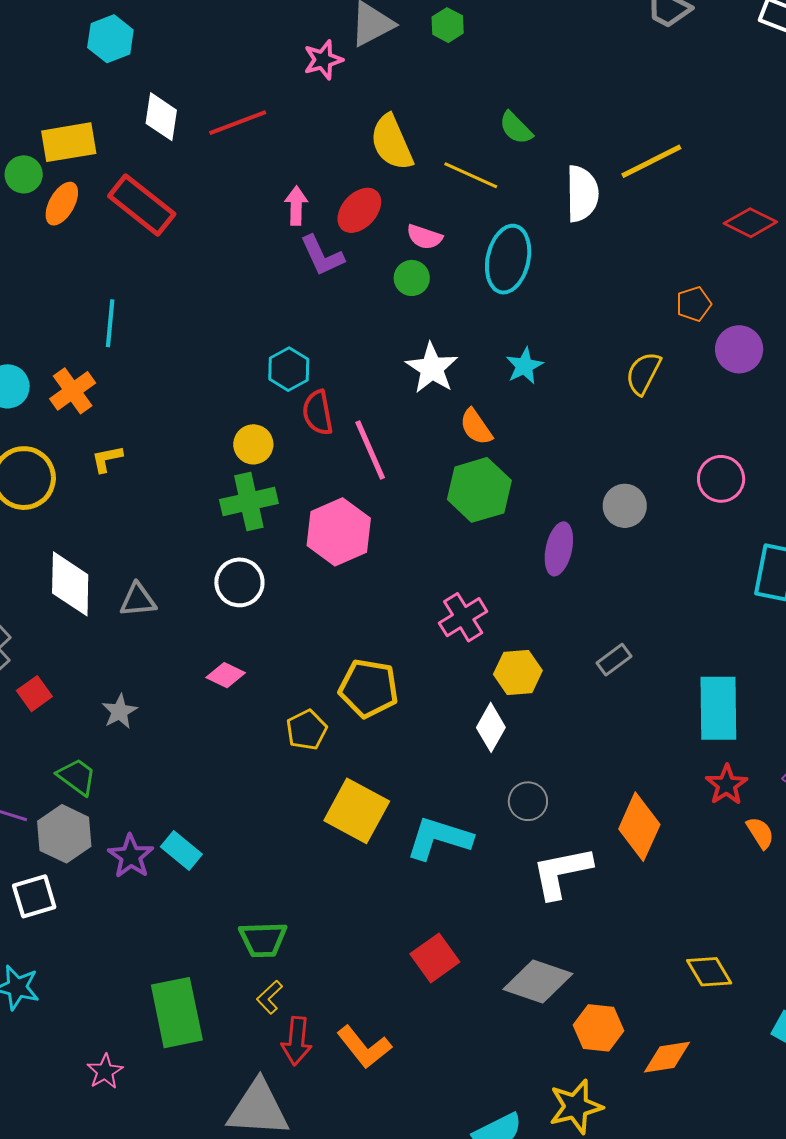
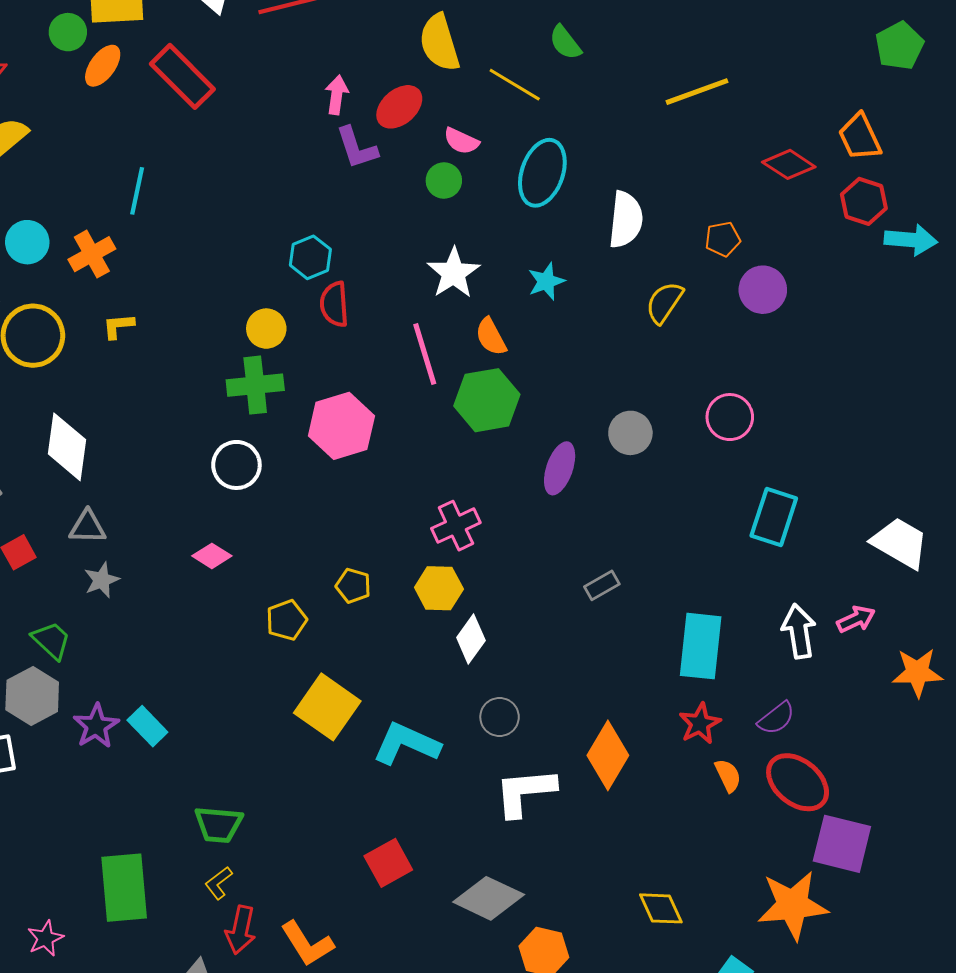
white semicircle: (582, 194) -> (626, 220), moved
pink line: (370, 450) -> (425, 354), moved
gray triangle: (138, 600) -> (88, 527), moved
yellow hexagon: (518, 672) -> (439, 588), moved
yellow pentagon: (369, 688) -> (353, 586), size x0.6

